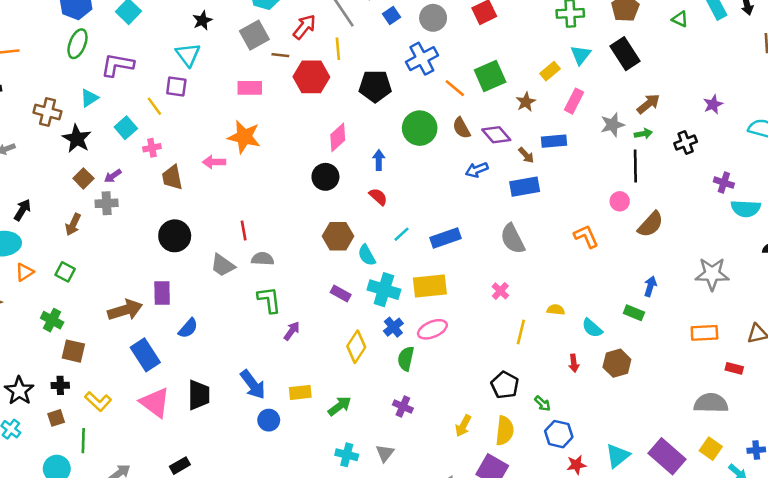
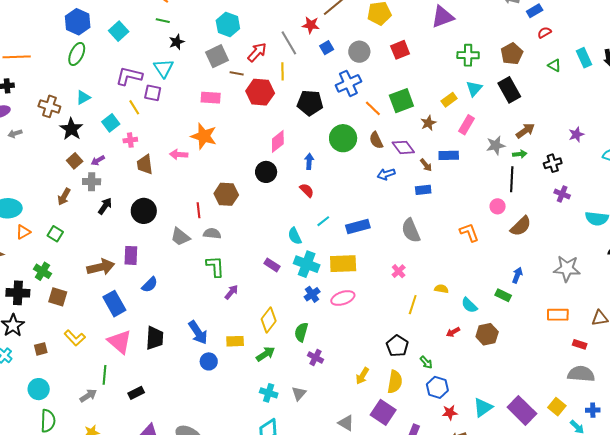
purple L-shape: (117, 65) -> (129, 76), moved
purple cross: (724, 183) -> (562, 194), moved
blue rectangle: (525, 187) -> (423, 190), size x0.7
black arrow: (22, 210) -> (105, 206), moved
brown hexagon: (338, 236) -> (226, 194), moved
yellow diamond: (356, 347) -> (269, 320), moved
green semicircle: (406, 359) -> (301, 332), moved
red arrow: (574, 363) -> (453, 332), turned 64
black cross: (60, 385) -> (18, 293), moved, size x1.6
gray semicircle: (711, 403) -> (581, 374), moved
green line: (83, 441) -> (105, 375), moved

